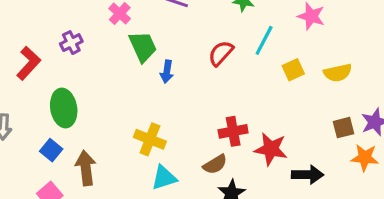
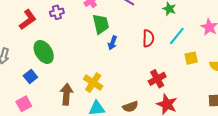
red semicircle: (221, 53) -> (148, 38), turned 126
green ellipse: (64, 108) -> (44, 52), turned -35
red cross: (233, 131) -> (157, 79), moved, turned -30
brown arrow: (86, 168) -> (66, 94), moved

